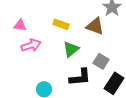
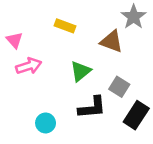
yellow rectangle: (61, 24) -> (65, 26), moved
pink triangle: (20, 25) -> (14, 40), turned 40

